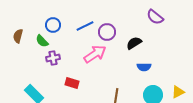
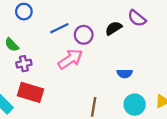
blue circle: (53, 25) -> (24, 12), moved
black semicircle: (134, 43) -> (114, 28), moved
red rectangle: (72, 83) -> (31, 92), moved, size x1.6

